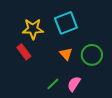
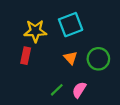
red rectangle: (24, 52) -> (26, 56), turned 49

